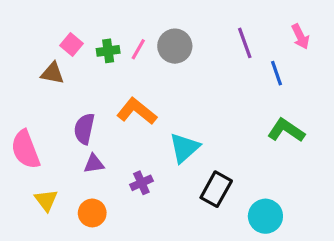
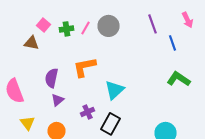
orange L-shape: (137, 111) -> (84, 67), turned -50
purple triangle: (94, 164) -> (58, 100), turned -32
black rectangle: (216, 189) -> (110, 124), moved

